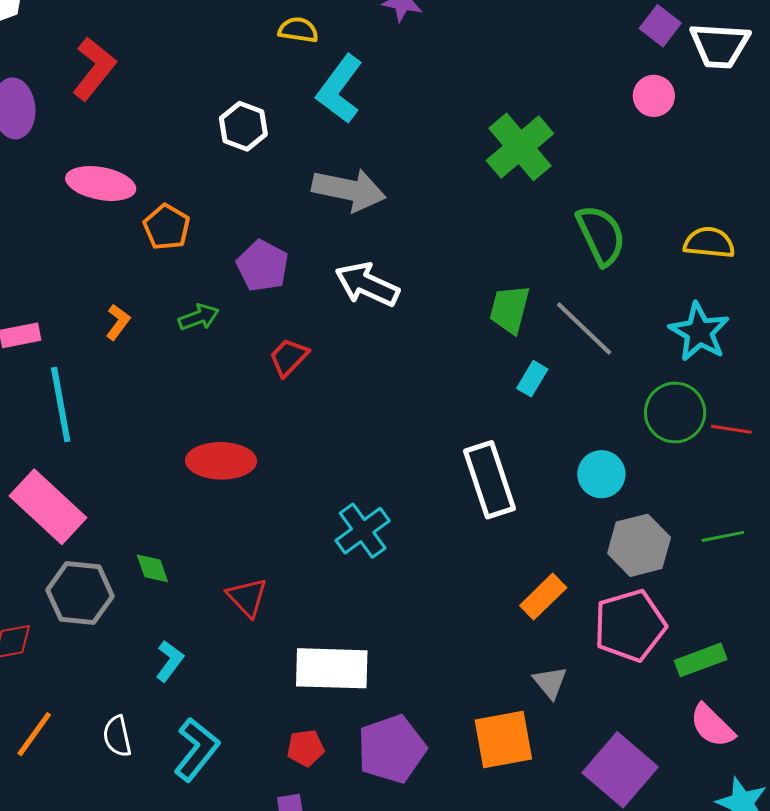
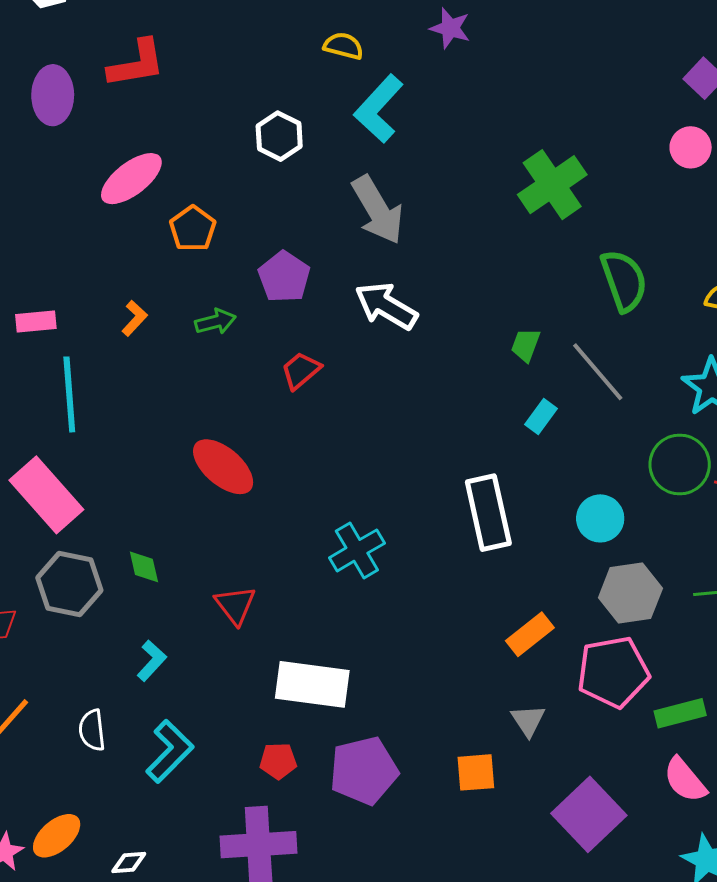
red L-shape: (94, 69) -> (136, 64), turned 36
pink ellipse: (101, 183) -> (131, 179), turned -54
gray arrow: (349, 190) -> (378, 210), turned 42
green trapezoid: (510, 309) -> (526, 345), size x0.7
red ellipse: (221, 461) -> (223, 467), turned 34
orange square: (503, 739) -> (476, 772), size x0.7

